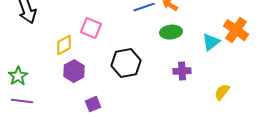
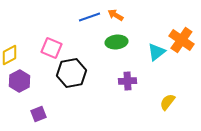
pink square: (91, 28) -> (51, 48), moved

